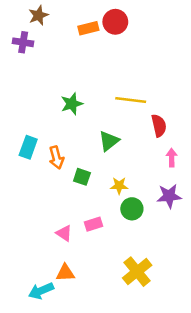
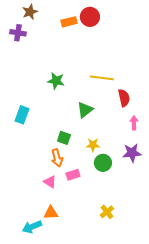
green star: (72, 104) -> (56, 81), turned 30
orange arrow: (56, 158) -> (57, 158), moved
yellow cross: (137, 272) -> (107, 212), size x0.6

